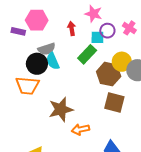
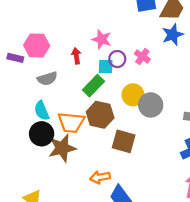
cyan semicircle: (53, 61) -> (42, 111), moved
black circle: (37, 64) -> (42, 134), moved
brown hexagon: (109, 74) -> (100, 115), moved
orange trapezoid: (27, 86) -> (71, 122), moved
orange arrow: (80, 129) -> (100, 177), moved

